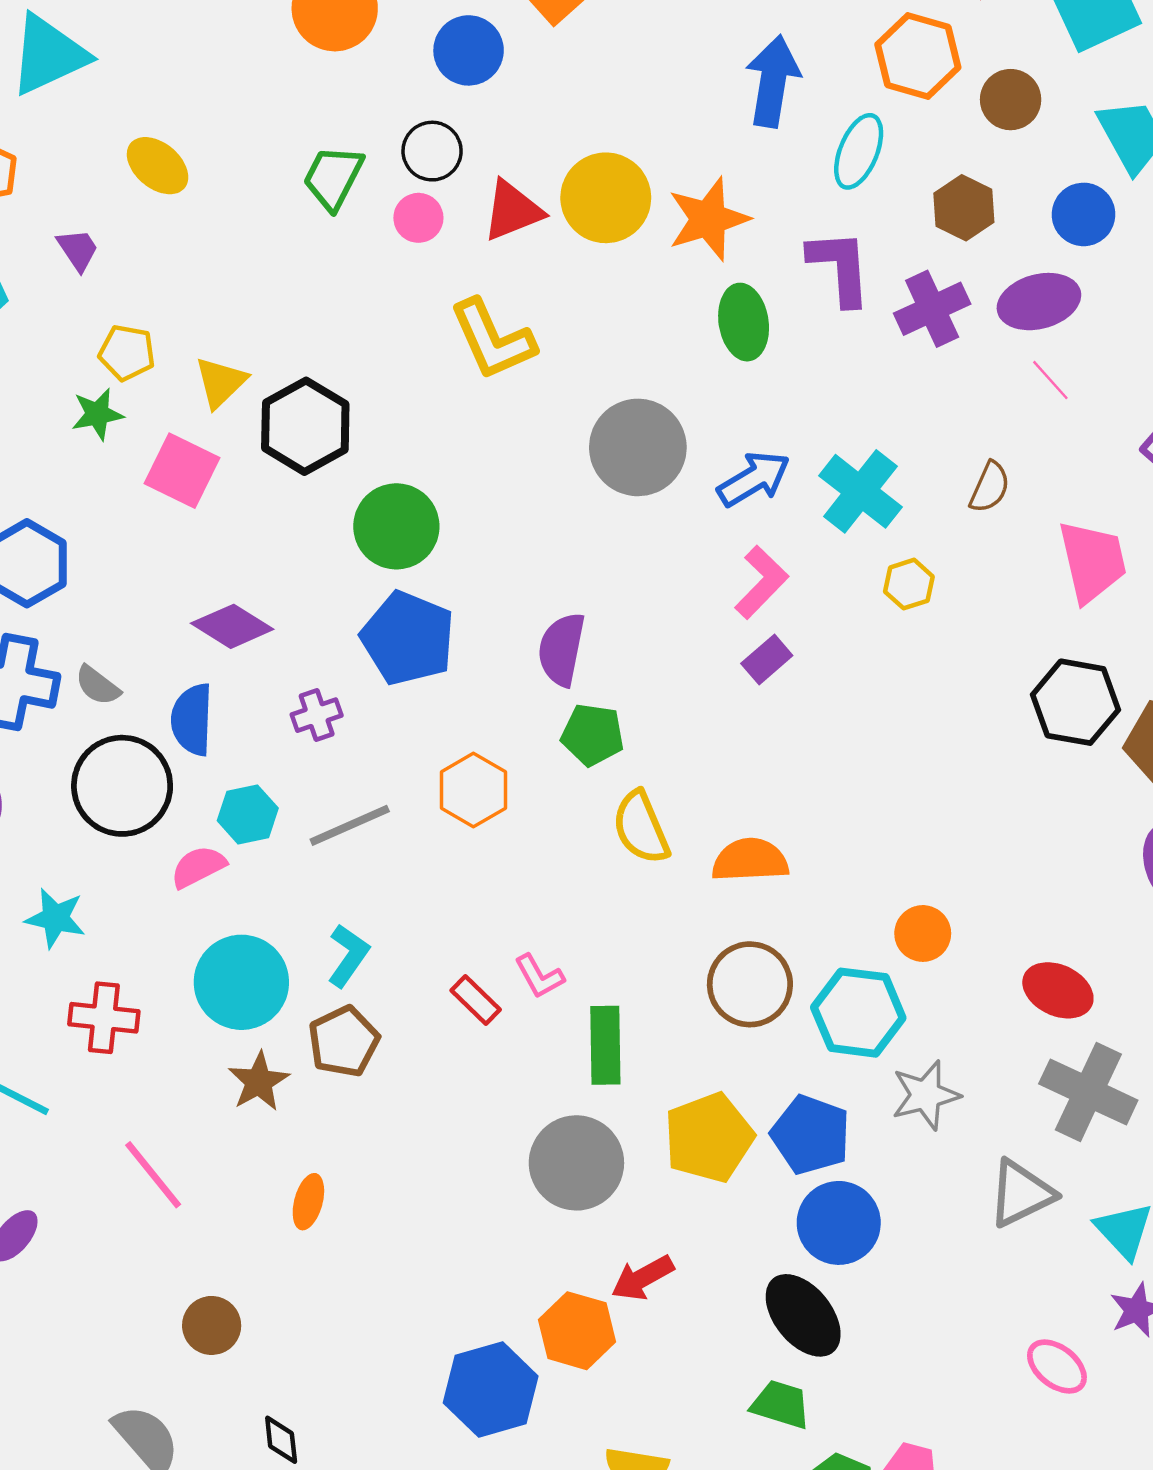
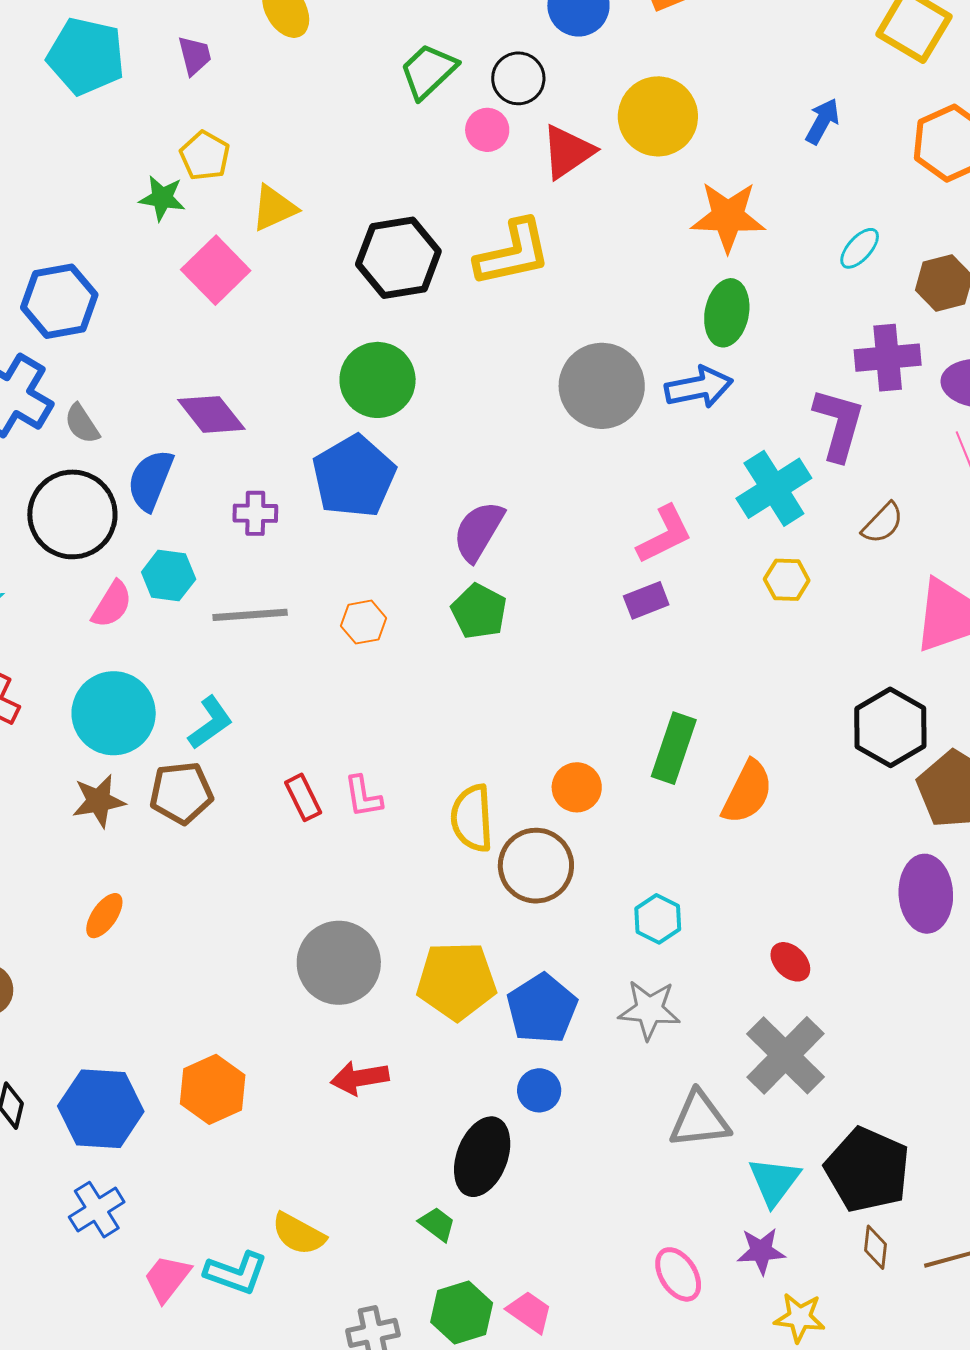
blue arrow: (773, 81) -> (822, 121), size x0.6
cyan ellipse: (859, 151) -> (860, 248), moved, size x0.7
yellow circle: (606, 198) -> (658, 116), moved
red triangle: (513, 211) -> (568, 152), turned -32
purple L-shape: (840, 267) -> (839, 424), moved
yellow L-shape: (493, 339) -> (513, 253), turned -98
black hexagon: (305, 426) -> (398, 258), moved
blue arrow: (754, 479) -> (699, 387), moved
orange hexagon: (473, 790) -> (364, 622), size x0.7
yellow semicircle: (641, 827) -> (472, 818), moved
orange semicircle: (750, 860) -> (747, 792), moved, turned 100
pink semicircle: (198, 867) -> (112, 604), turned 129
orange circle: (923, 933) -> (577, 787), moved
red ellipse: (1058, 990) -> (790, 962), size x0.7
cyan hexagon: (858, 1013) -> (658, 919), moved, size x0.6
green rectangle: (605, 1045) -> (674, 748), moved
blue circle: (839, 1223) -> (539, 1090), size x0.6
black ellipse: (803, 1315) -> (482, 1157), turned 40
orange hexagon: (577, 1331) -> (213, 1089), moved
blue hexagon: (491, 1389) -> (101, 1109), moved
green trapezoid: (781, 1404) -> (437, 1224), size x0.7

